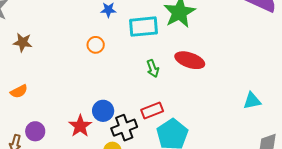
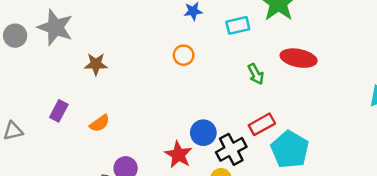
cyan rectangle: (144, 27) -> (238, 25), size x0.7

